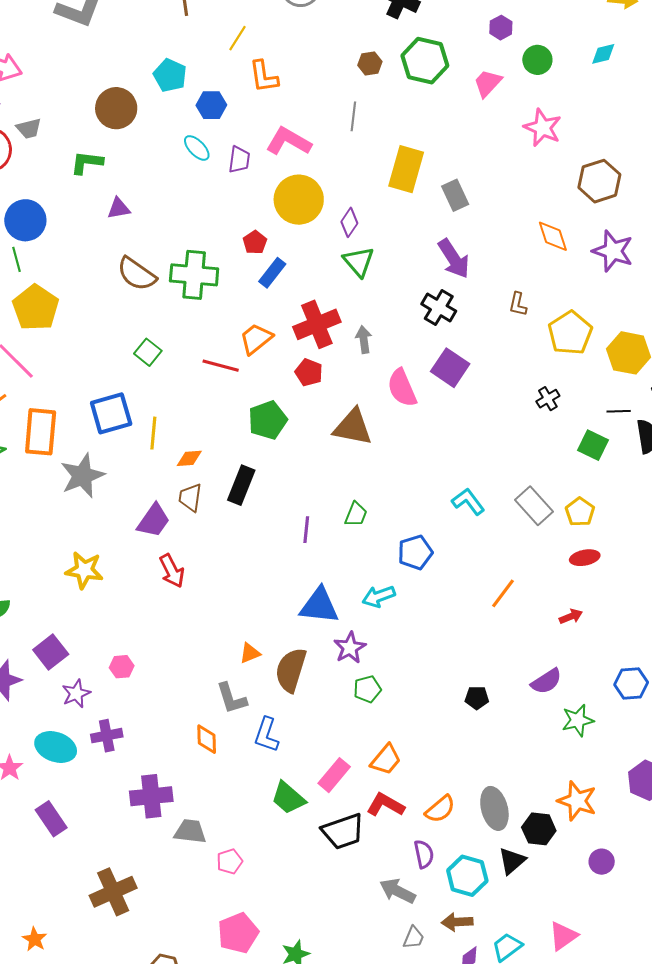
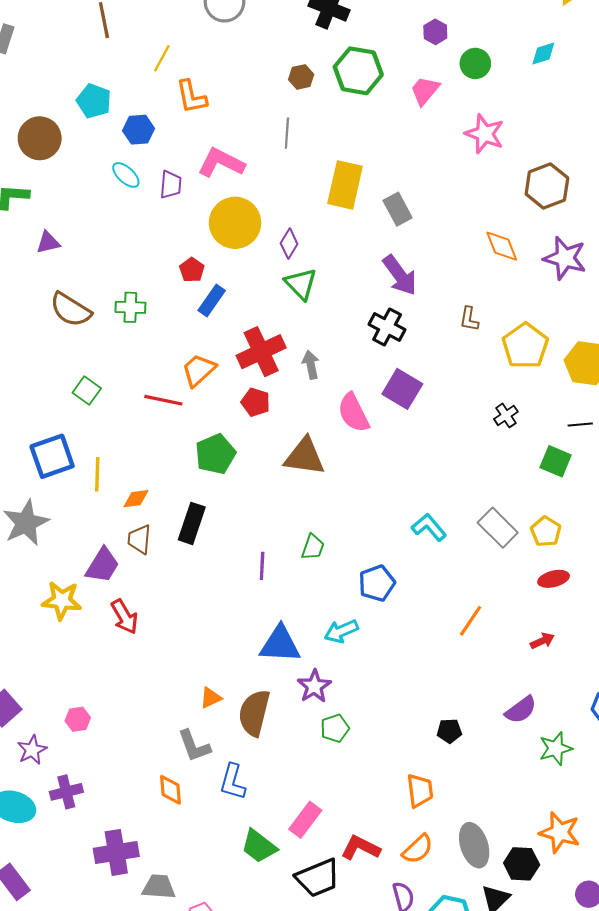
green cross: (194, 275) -> (130, 307), size x0.6
yellow star: (84, 570) -> (62, 600), moved
orange trapezoid: (386, 760) -> (420, 791), moved, turned -44

